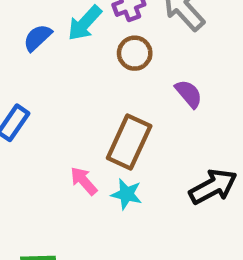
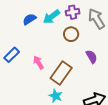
pink arrow: (84, 181) -> (38, 62), moved

